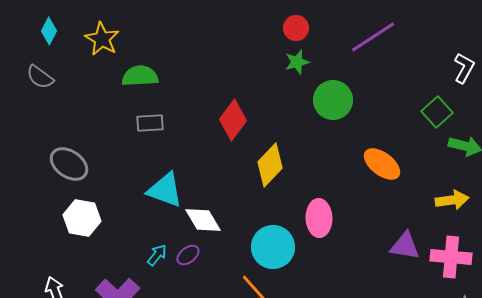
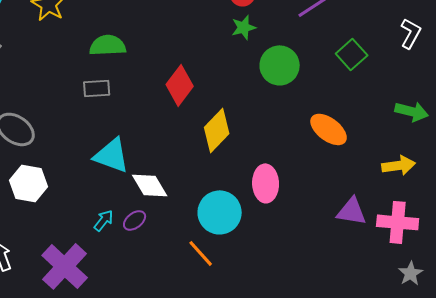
green semicircle: (140, 76) -> (108, 45), moved
green square: (437, 112) -> (352, 54), moved

